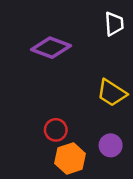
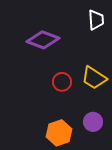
red circle: (56, 130) -> (62, 82), moved

